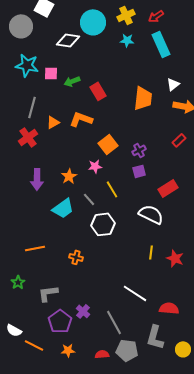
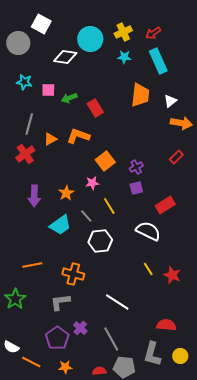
cyan star: (27, 65) -> (24, 82), size x0.7
orange trapezoid: (143, 98) -> (140, 95), moved
yellow line: (151, 252) -> (148, 269), turned -40
orange cross: (76, 257) -> (73, 274), size x1.5
green star: (18, 282) -> (15, 299), size x1.5
gray L-shape: (48, 293) -> (60, 302), moved
white line: (135, 293) -> (117, 302), moved
yellow circle: (183, 349) -> (180, 356), moved

